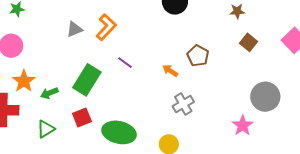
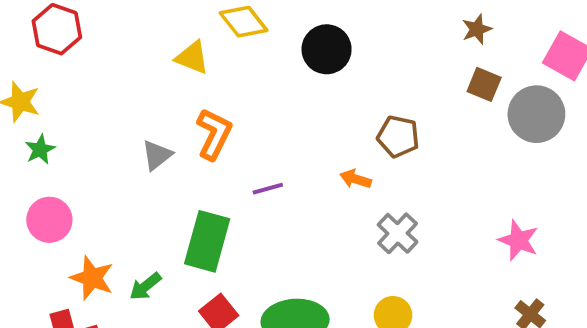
brown star: (237, 11) -> (477, 29), moved
purple line: (125, 63) -> (268, 189), turned -35
gray circle: (265, 97) -> (536, 114), moved

